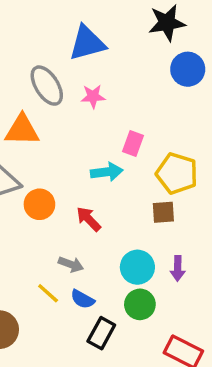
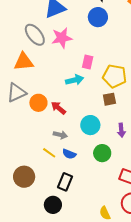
blue circle: (188, 69) -> (98, 17), moved
pink star: (93, 96) -> (62, 38), size x1.5
red arrow: (89, 219) -> (58, 108), moved
cyan circle: (137, 267) -> (90, 125), moved
black rectangle: (101, 333) -> (65, 182), moved

